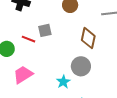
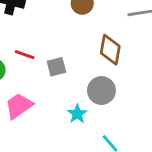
gray square: (45, 30) -> (56, 67), moved

